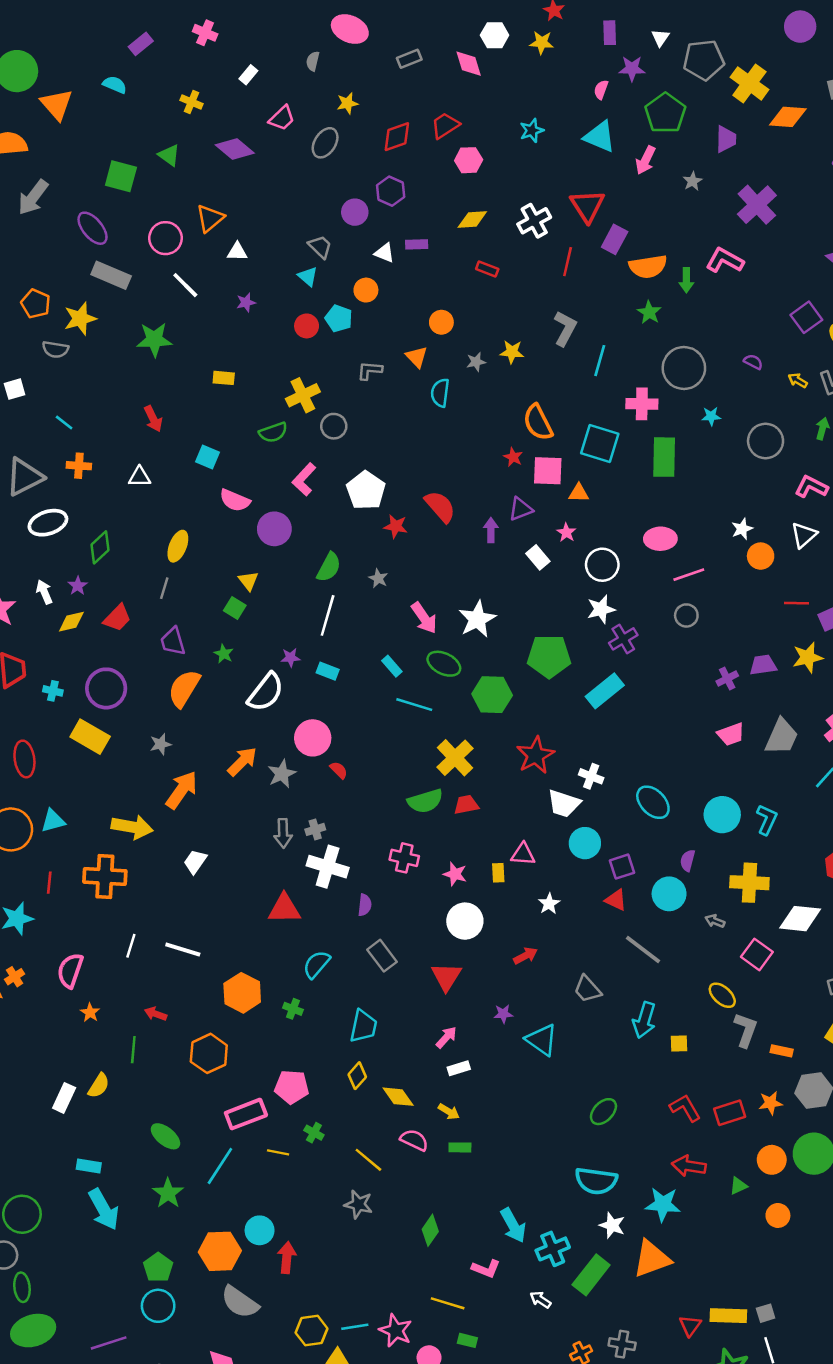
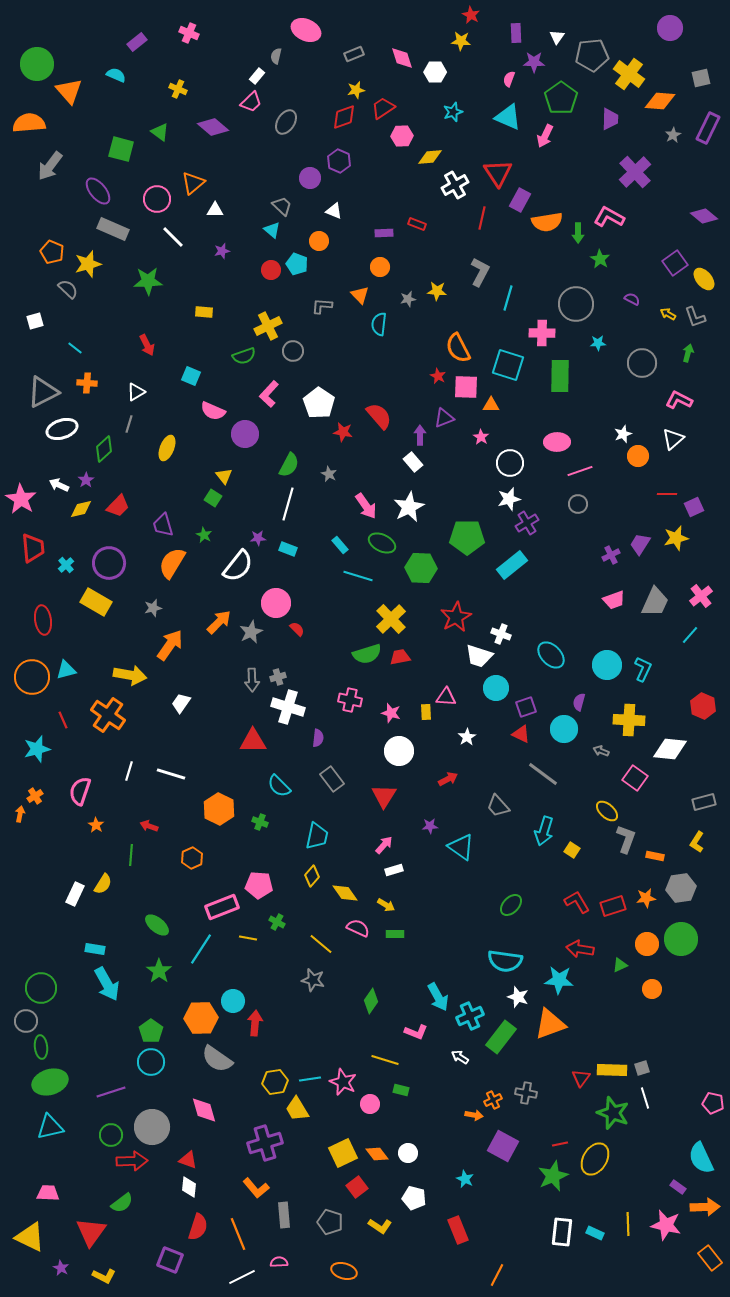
white hexagon: (495, 35) -> (435, 72), moved
white rectangle: (248, 75) -> (257, 76), moved
yellow star: (347, 103) -> (356, 90), moved
gray star: (693, 181) -> (673, 135), moved
yellow diamond: (472, 220) -> (430, 157), moved
purple rectangle: (417, 244) -> (384, 233), moved
green star: (649, 312) -> (600, 259), moved
gray semicircle: (55, 349) -> (68, 289), turned -145
white triangle: (140, 477) -> (136, 392), turned -30
white rectangle: (538, 557) -> (413, 462), moved
gray line: (164, 588) -> (129, 424), moved
white arrow: (44, 592) -> (59, 485), turned -42
purple trapezoid: (763, 665) -> (640, 544), turned -50
cyan cross: (53, 691) -> (66, 565), turned 35
orange cross: (105, 876) -> (108, 715), turned 32
red line: (49, 883) -> (63, 720), turned -30
cyan semicircle: (316, 964) -> (279, 786), turned -85
yellow square: (679, 1044) -> (572, 850), turned 35
orange hexagon: (209, 1053) -> (192, 858), size x0.7

